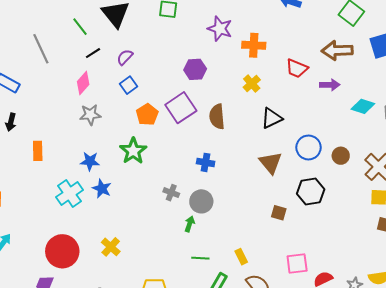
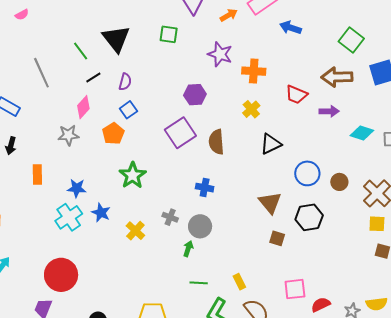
purple semicircle: (125, 57) -> (125, 82), turned 150
gray star: (90, 115) -> (68, 135), moved
orange pentagon: (147, 115) -> (113, 134), moved
blue star: (90, 161) -> (77, 188), moved
brown triangle: (271, 163) -> (270, 203), moved
yellow cross: (111, 247) -> (135, 231), moved

